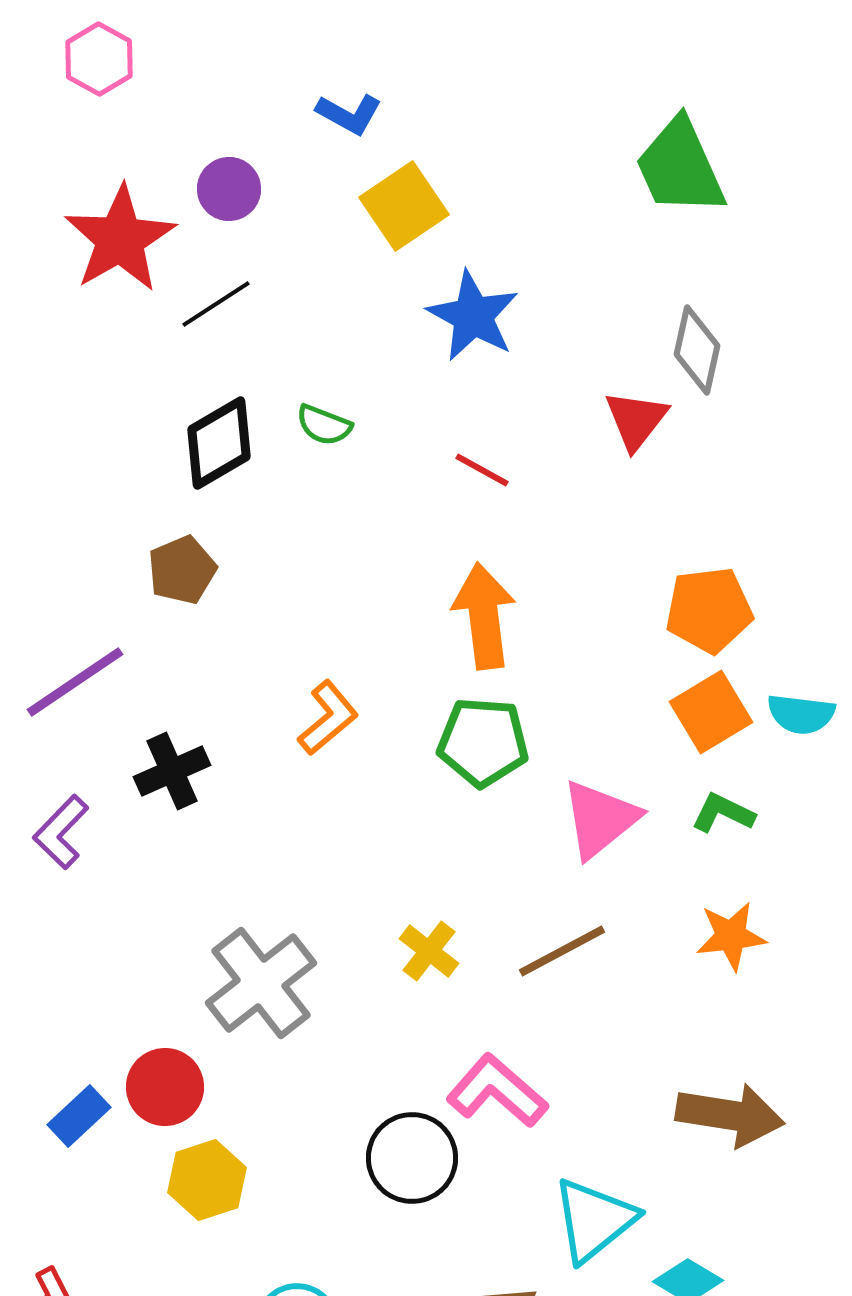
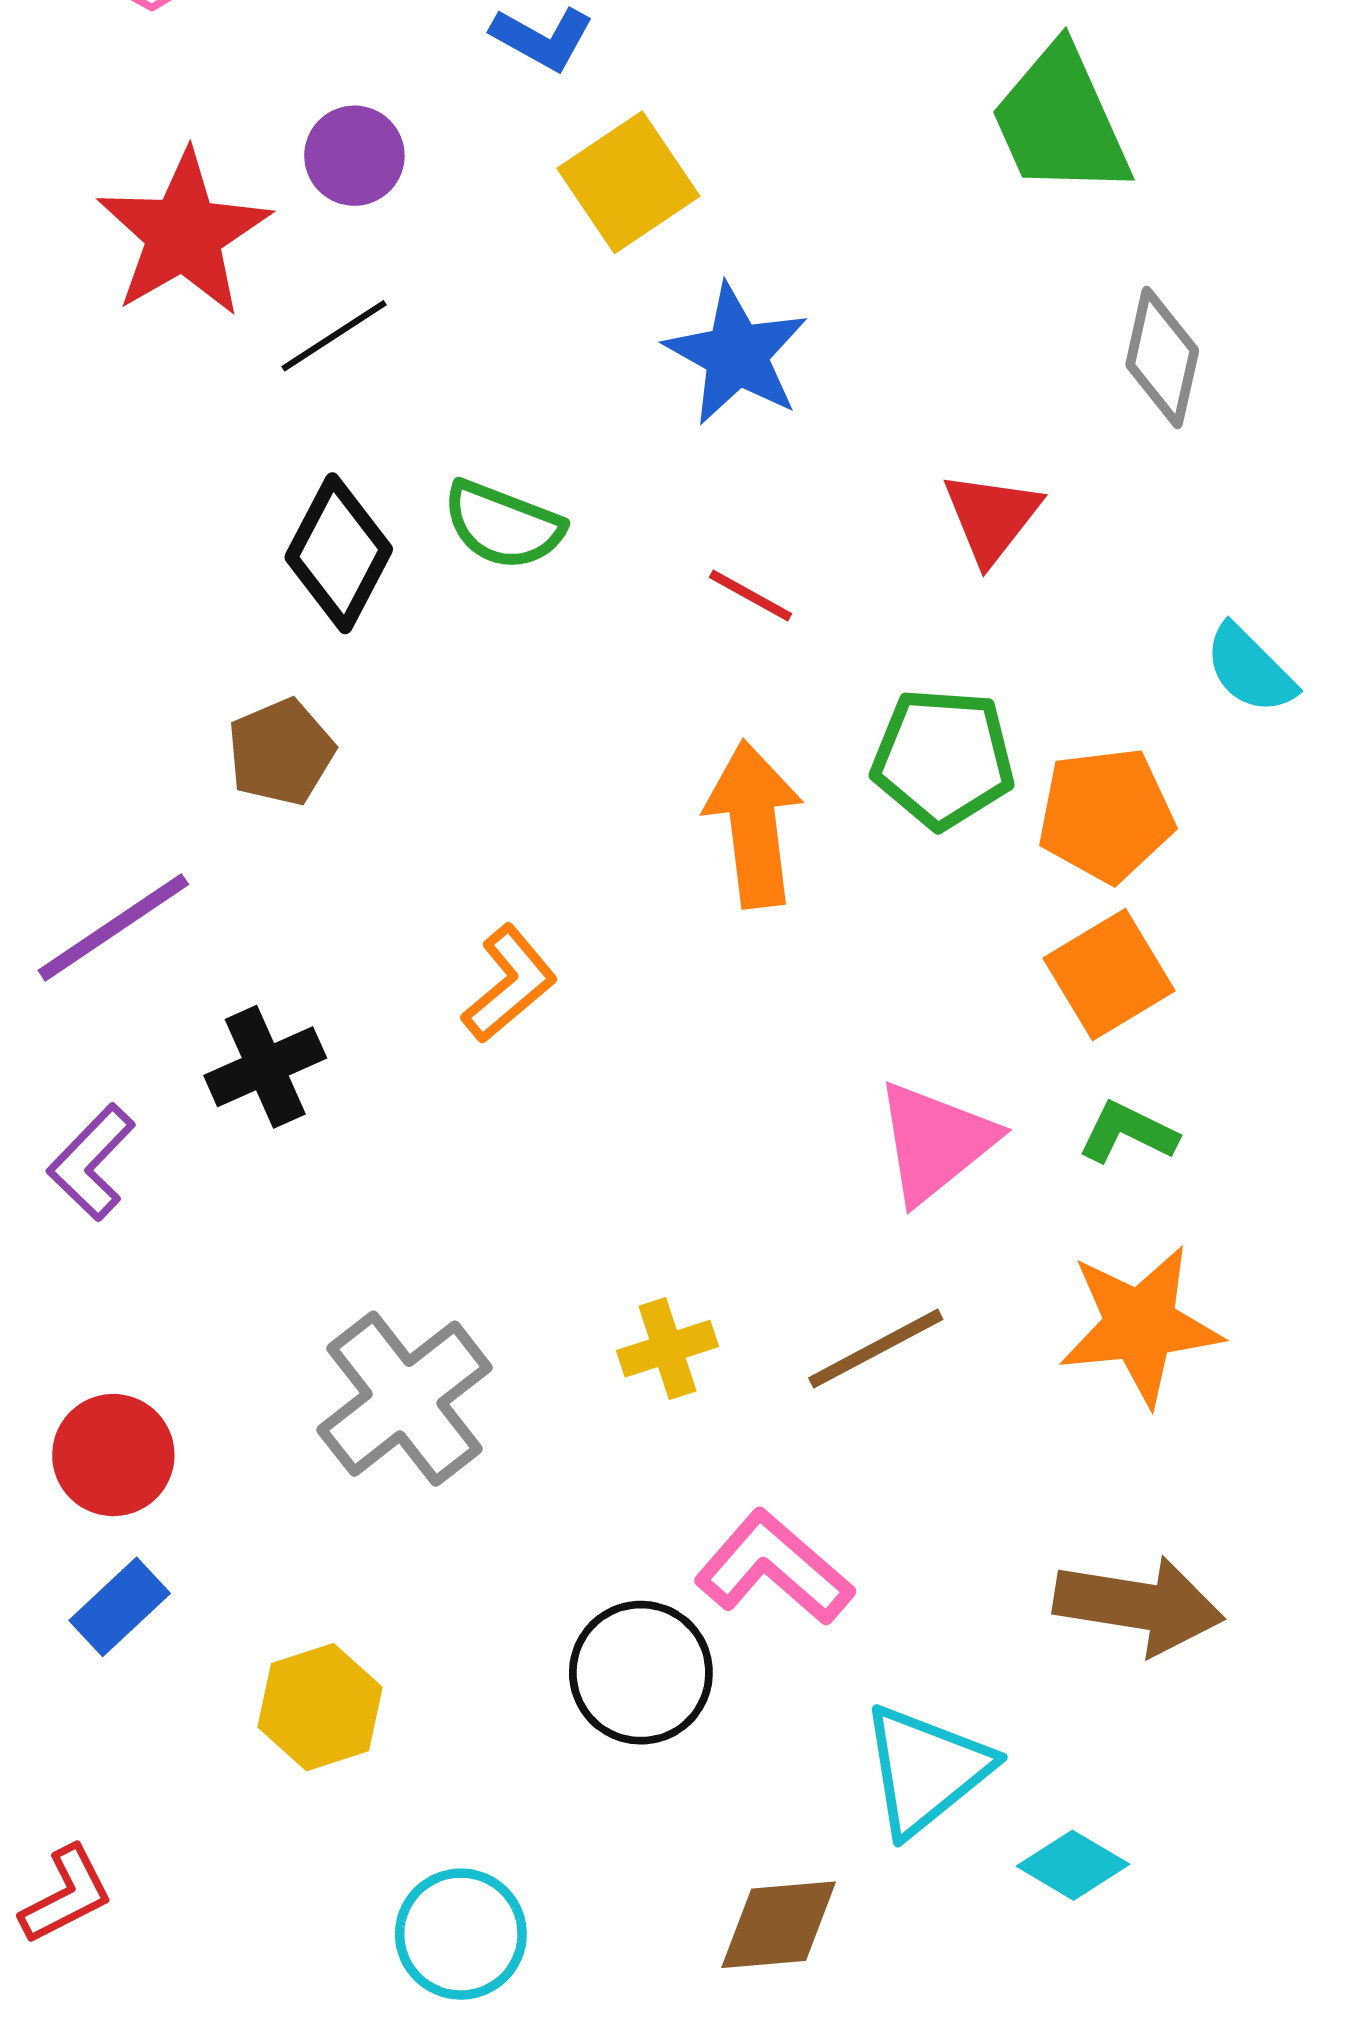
gray diamond: (697, 350) -> (1162, 358), moved
green semicircle: (324, 425) -> (503, 525), size x1.4
black diamond: (219, 443) -> (339, 553), turned -32
cyan semicircle: (801, 714) -> (1250, 669), moved, turned 38
green pentagon: (483, 742) -> (943, 758), moved
orange star: (731, 936) -> (1140, 1325), size x1.5
yellow cross: (429, 951) -> (668, 1349), turned 34
red circle: (165, 1087) -> (113, 1455), moved

